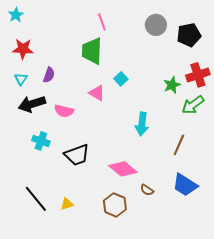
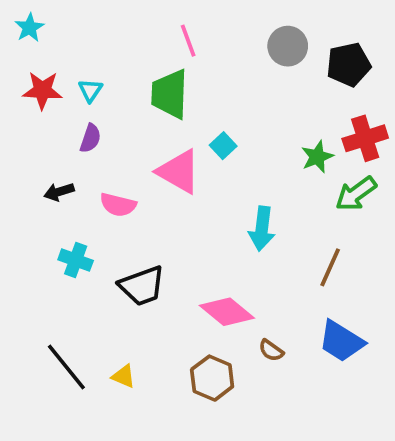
cyan triangle: (21, 79) -> (90, 90), moved
pink triangle: (97, 93) -> (179, 172), size x1.5
black arrow: (32, 104) -> (59, 192), size x0.6
yellow triangle: (67, 204) -> (124, 376), turned 40

